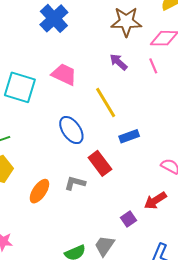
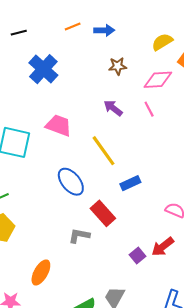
brown star: (126, 22) -> (118, 66), size x0.6
orange ellipse: (39, 191) -> (41, 273), moved
purple square: (128, 219) -> (138, 255), moved

